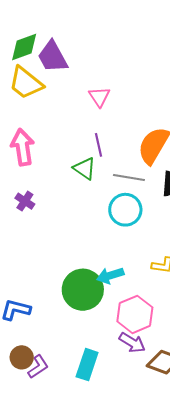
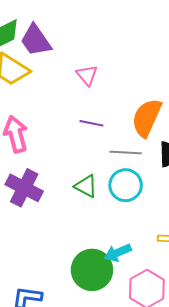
purple line: (98, 145) -> (91, 123), turned -60
green triangle: (85, 168) -> (86, 186), moved
purple cross: (25, 201) -> (24, 188), size x1.8

